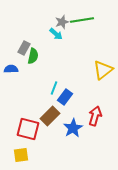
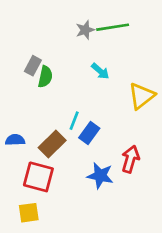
cyan arrow: (56, 34) -> (100, 71), moved
blue semicircle: (11, 69) -> (15, 140), moved
brown rectangle: (50, 116) -> (52, 144), moved
blue star: (73, 128) -> (100, 176), turned -30

